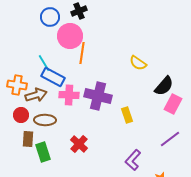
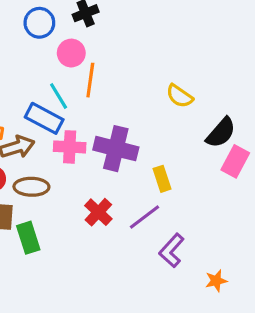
pink circle: (70, 36) -> (71, 53), size x0.7
cyan line: (44, 63) -> (59, 96), moved
purple line: (170, 139) -> (144, 217), moved
red cross: (79, 144) -> (98, 212), moved

